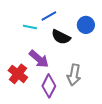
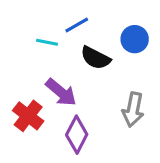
gray arrow: (74, 75) -> (133, 110), moved

